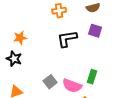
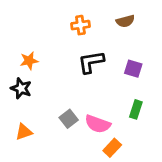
purple square: (95, 31) -> (133, 69), moved
green rectangle: (92, 77) -> (136, 109), moved

